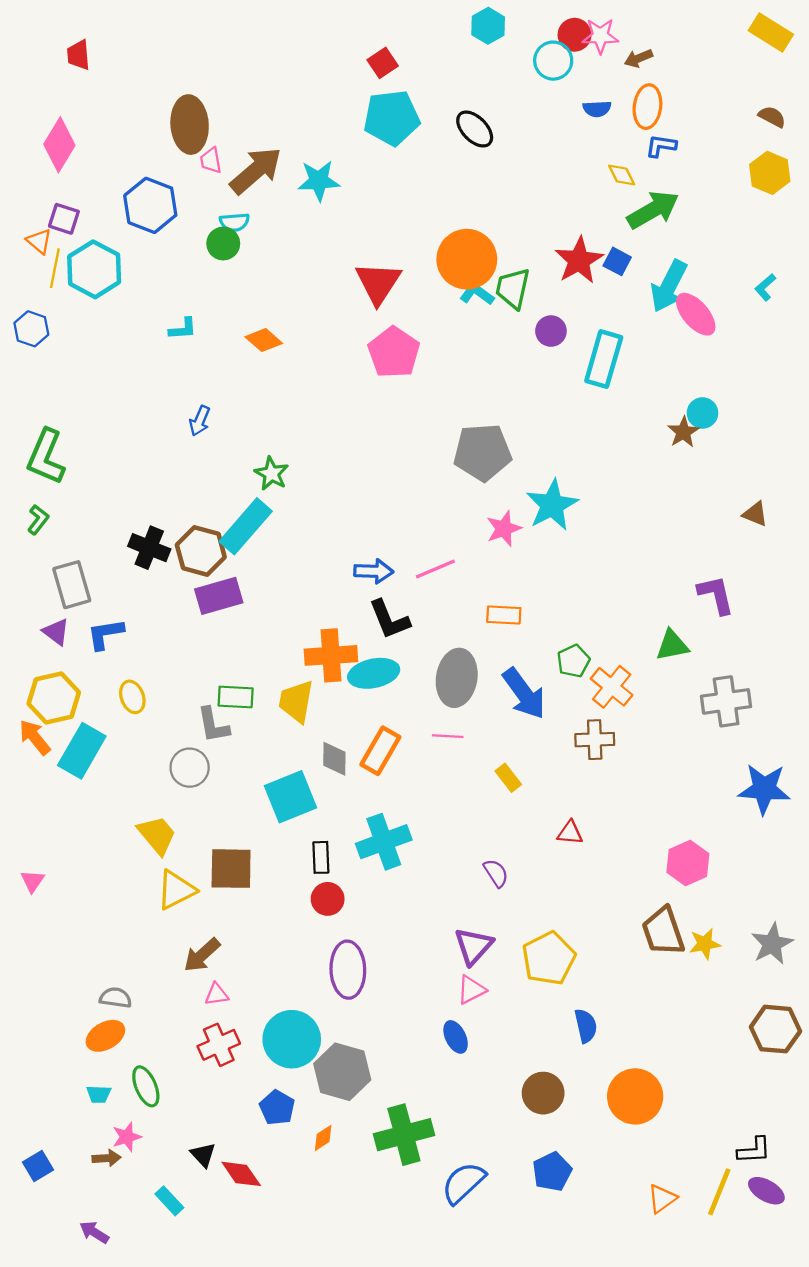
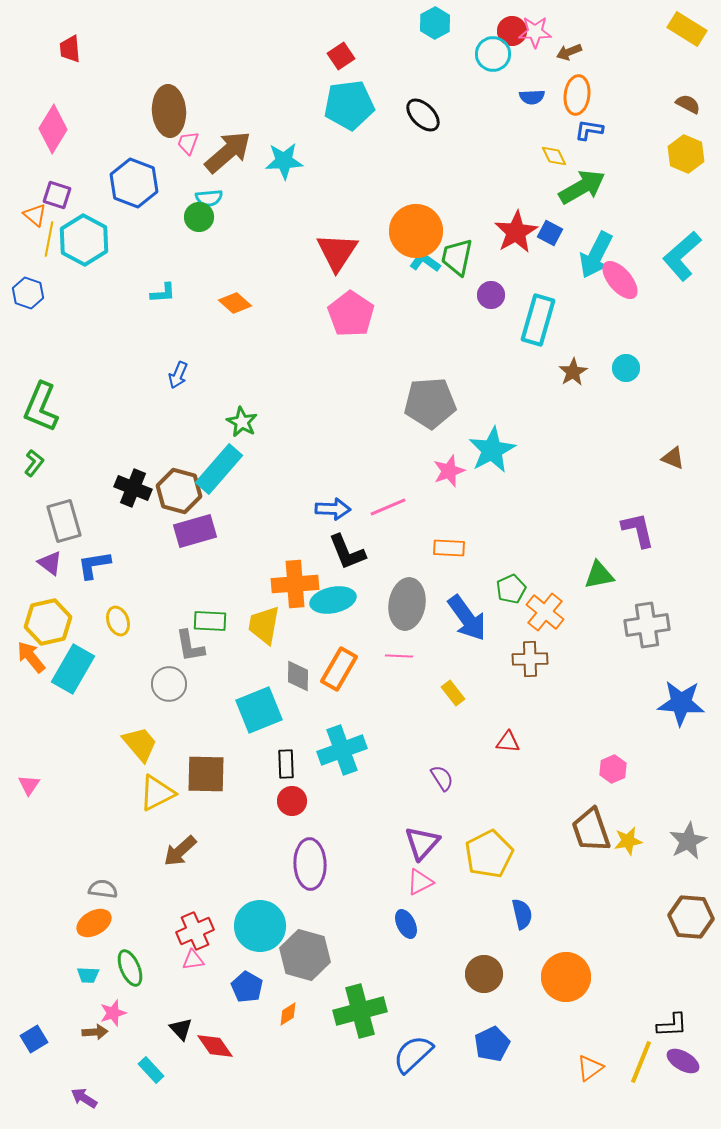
pink trapezoid: (211, 160) -> (188, 143), turned 30
cyan L-shape: (765, 287) -> (682, 256), size x2.0
brown star: (683, 432) -> (573, 372), moved
pink hexagon: (688, 863) -> (613, 769), size x0.7
pink triangle: (217, 994) -> (193, 960), moved

